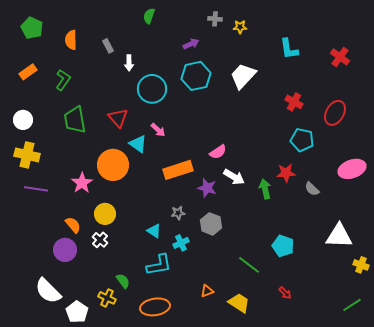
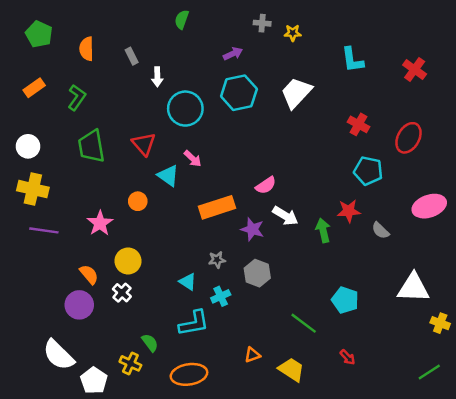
orange circle: (113, 165) -> (138, 201), size x0.5

